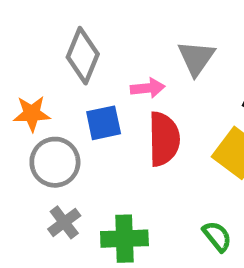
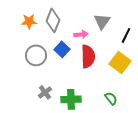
orange star: (32, 114) -> (29, 21), moved
blue square: (104, 123) -> (62, 49), turned -35
gray circle: (55, 162) -> (36, 55), moved

